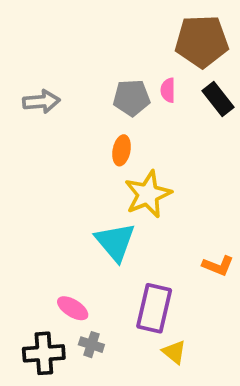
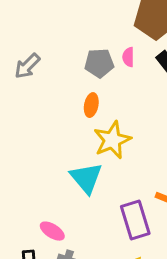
gray arrow: (41, 101) -> (27, 66), turned 140
purple rectangle: (154, 308) -> (135, 220), moved, turned -30

